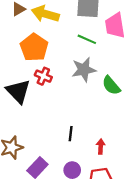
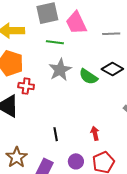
black line: (71, 134) -> (56, 134), moved

